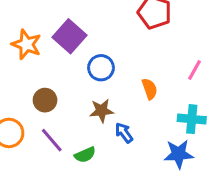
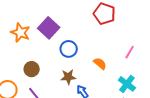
orange semicircle: (150, 89) -> (100, 64), turned -32
cyan cross: (192, 119) -> (127, 84), turned 30

